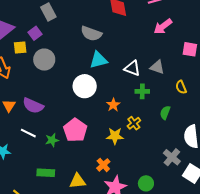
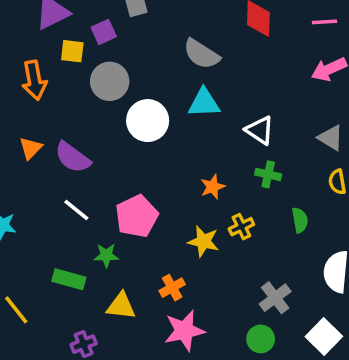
gray triangle: (157, 67) -> (331, 138), moved
white circle: (85, 86) -> (148, 121), moved
green semicircle: (165, 113) -> (300, 220), turned 136
white line: (28, 133) -> (76, 210), moved
green star: (52, 140) -> (106, 255), moved
gray cross: (172, 157) -> (275, 298), moved
green circle: (146, 183) -> (261, 339), moved

